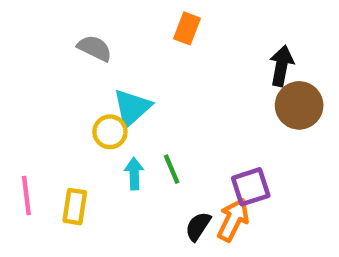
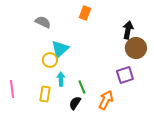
green line: (172, 169) -> (82, 87), moved
purple square: (251, 187) -> (125, 75), moved
yellow rectangle: (75, 207) -> (45, 94), moved
black semicircle: (198, 226) -> (75, 103), moved

